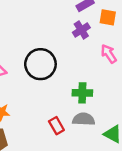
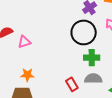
black circle: (40, 64) -> (84, 32), moved

